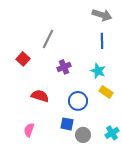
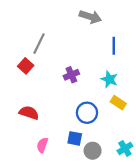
gray arrow: (102, 15) -> (90, 17), moved
gray line: (48, 39) -> (39, 44), moved
red semicircle: (40, 96) -> (29, 113), moved
pink semicircle: (29, 130) -> (42, 145), moved

